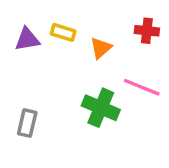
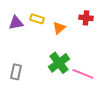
pink line: (142, 87) -> (83, 74), moved
green cross: (101, 108) -> (59, 63), turned 30

